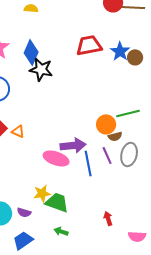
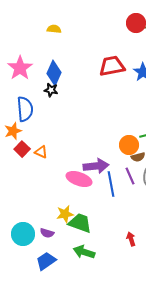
black star: (41, 69) -> (51, 90), moved, size x0.6
green arrow: (61, 231) -> (84, 252), size x1.5

